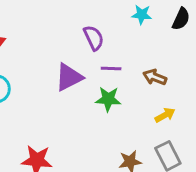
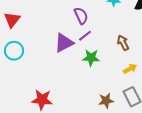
purple line: (111, 68) -> (85, 36), moved, turned -40
brown arrow: (155, 77) -> (123, 43), turned 42

